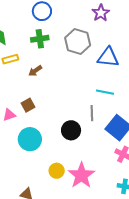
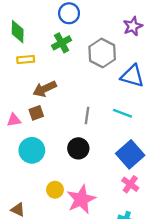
green cross: (40, 39) -> (62, 43), turned -30
brown arrow: (35, 71) -> (45, 89), moved, size x1.5
gray line: (92, 113) -> (87, 116), moved

